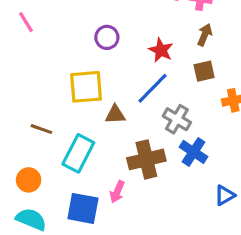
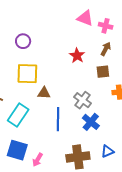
purple circle: (107, 37) -> (23, 41), moved
blue line: (152, 88) -> (58, 119), moved, turned -50
brown cross: (146, 159) -> (78, 157), moved
pink arrow: (117, 192) -> (38, 160), moved

